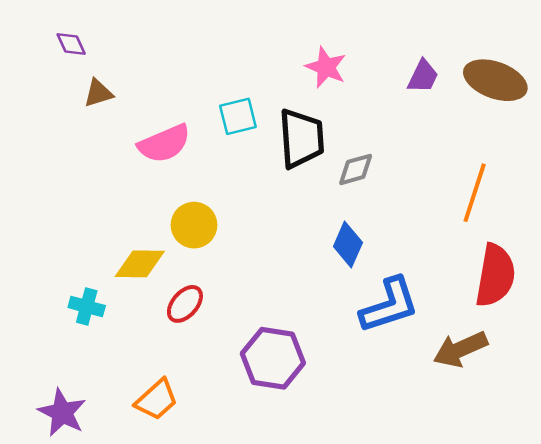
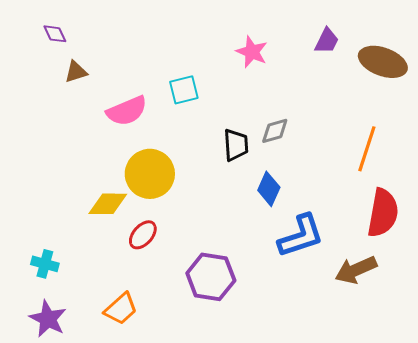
purple trapezoid: (423, 76) -> (327, 41), moved
black trapezoid: (301, 138) -> (236, 145), moved, size x0.7
yellow circle: (194, 225) -> (150, 174), size x1.4
cyan cross: (87, 307) -> (45, 264), moved

